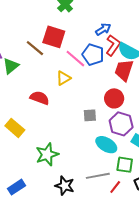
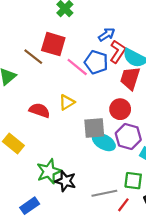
yellow triangle: (63, 78) -> (67, 102), moved
gray square: (90, 115) -> (94, 128), size x1.5
cyan ellipse: (106, 145) -> (104, 142), moved
black star: (65, 186) -> (66, 181), moved
blue rectangle: (17, 187) -> (30, 206), moved

